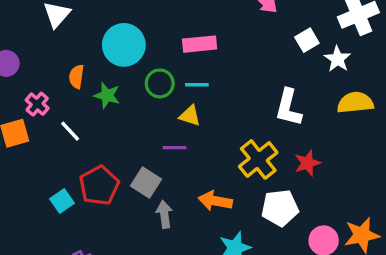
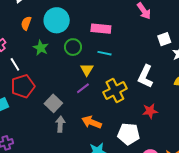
orange semicircle: (76, 77) -> (26, 23), moved
cyan line: (197, 85) -> (105, 53), moved
yellow triangle: (190, 116) -> (87, 70), turned 32
purple line: (175, 148) -> (83, 88), moved, turned -48
yellow cross: (258, 159) -> (115, 90), moved
red pentagon: (99, 185) -> (23, 86), moved

